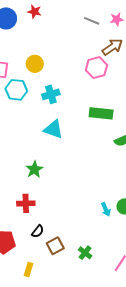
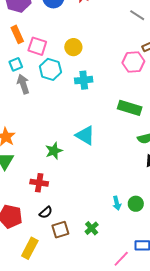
cyan triangle: (53, 129) -> (85, 135), moved
green cross: (85, 253) -> (92, 228), moved
yellow rectangle: (28, 270) -> (30, 248), size x1.5

